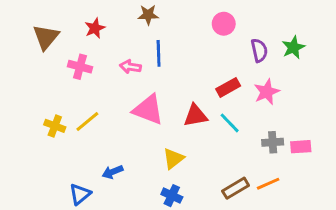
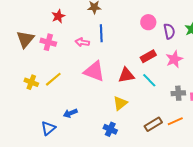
pink circle: (224, 24) -> (148, 22), moved
brown triangle: (46, 37) -> (25, 39), moved
yellow triangle: (173, 159) -> (120, 103), moved

